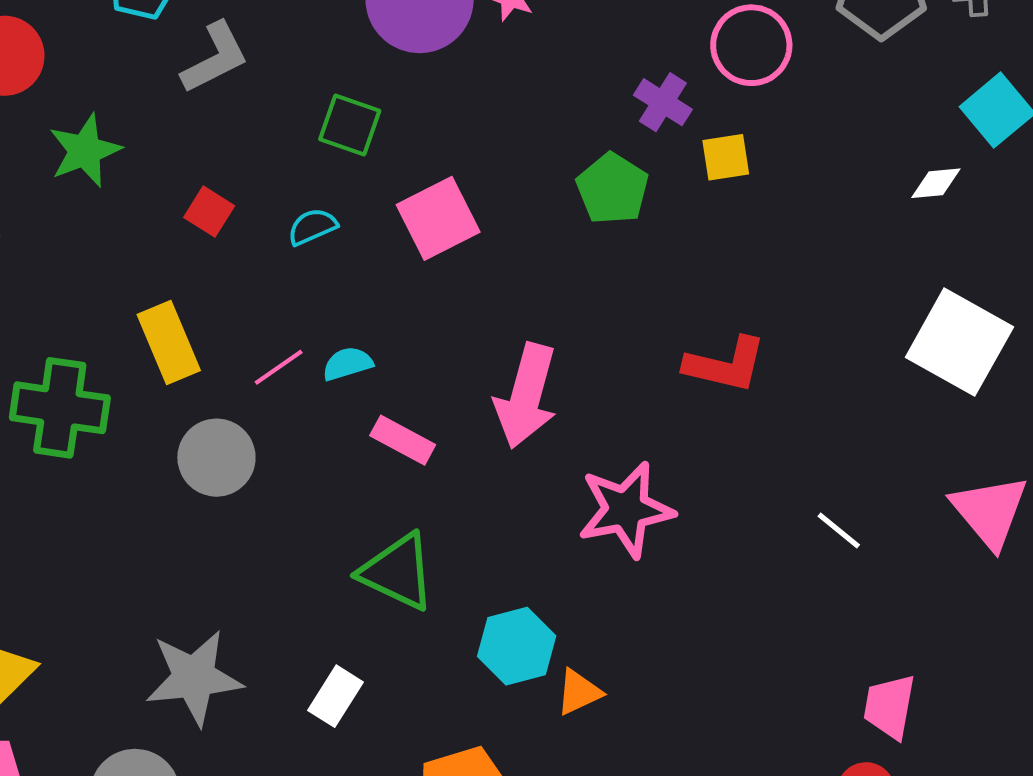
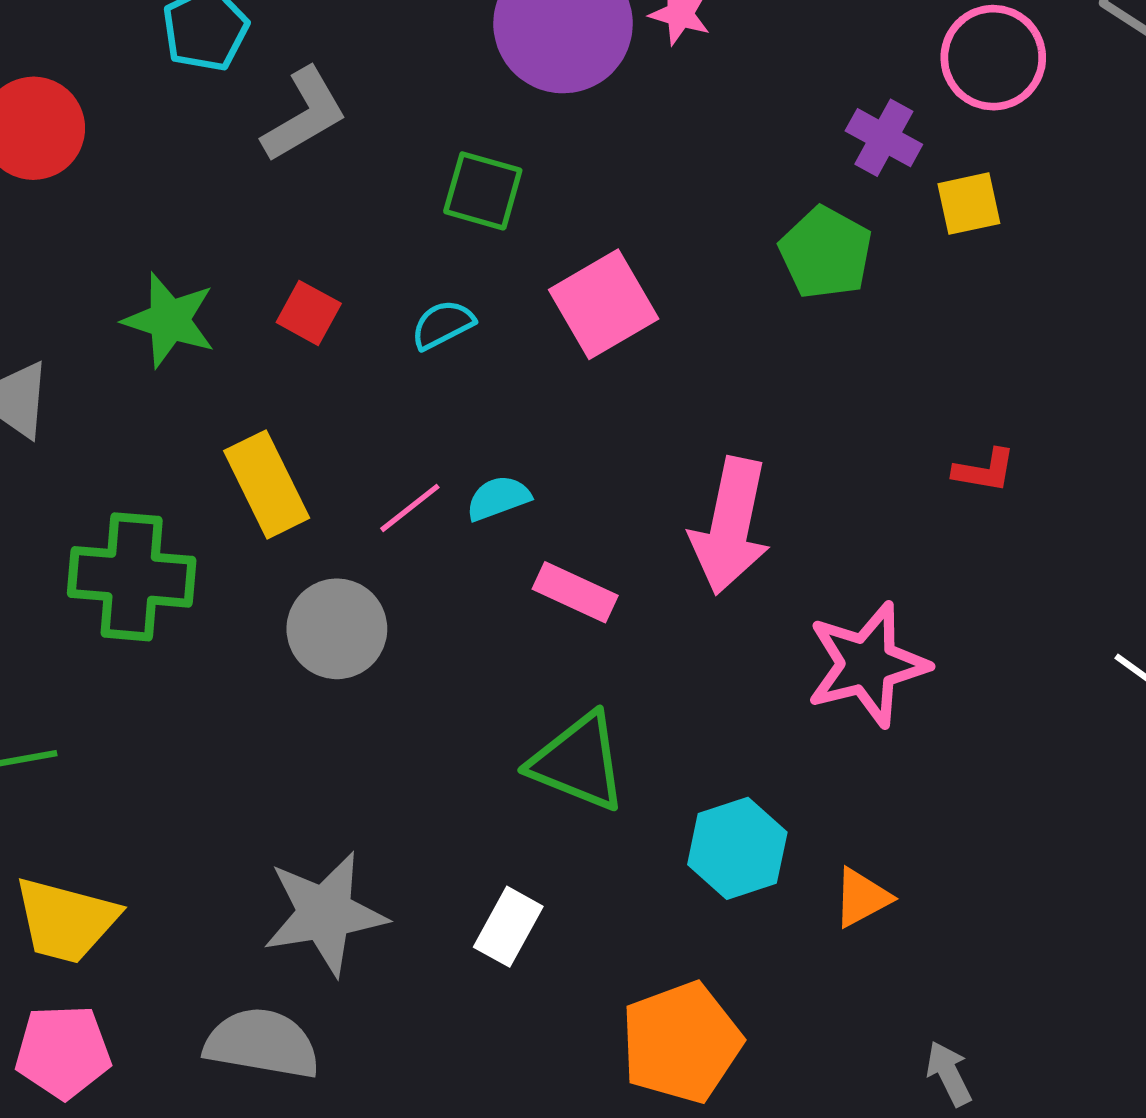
green star: (85, 151) -> (169, 320), moved, turned -30
red L-shape: (725, 365) -> (984, 470), size x0.6
orange triangle: (579, 692) -> (862, 898), moved

